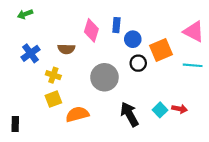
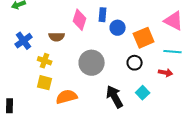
black circle: (138, 63) -> (135, 63), moved
yellow square: (53, 99) -> (45, 83), turned 35
red arrow: (180, 109) -> (166, 73), moved

